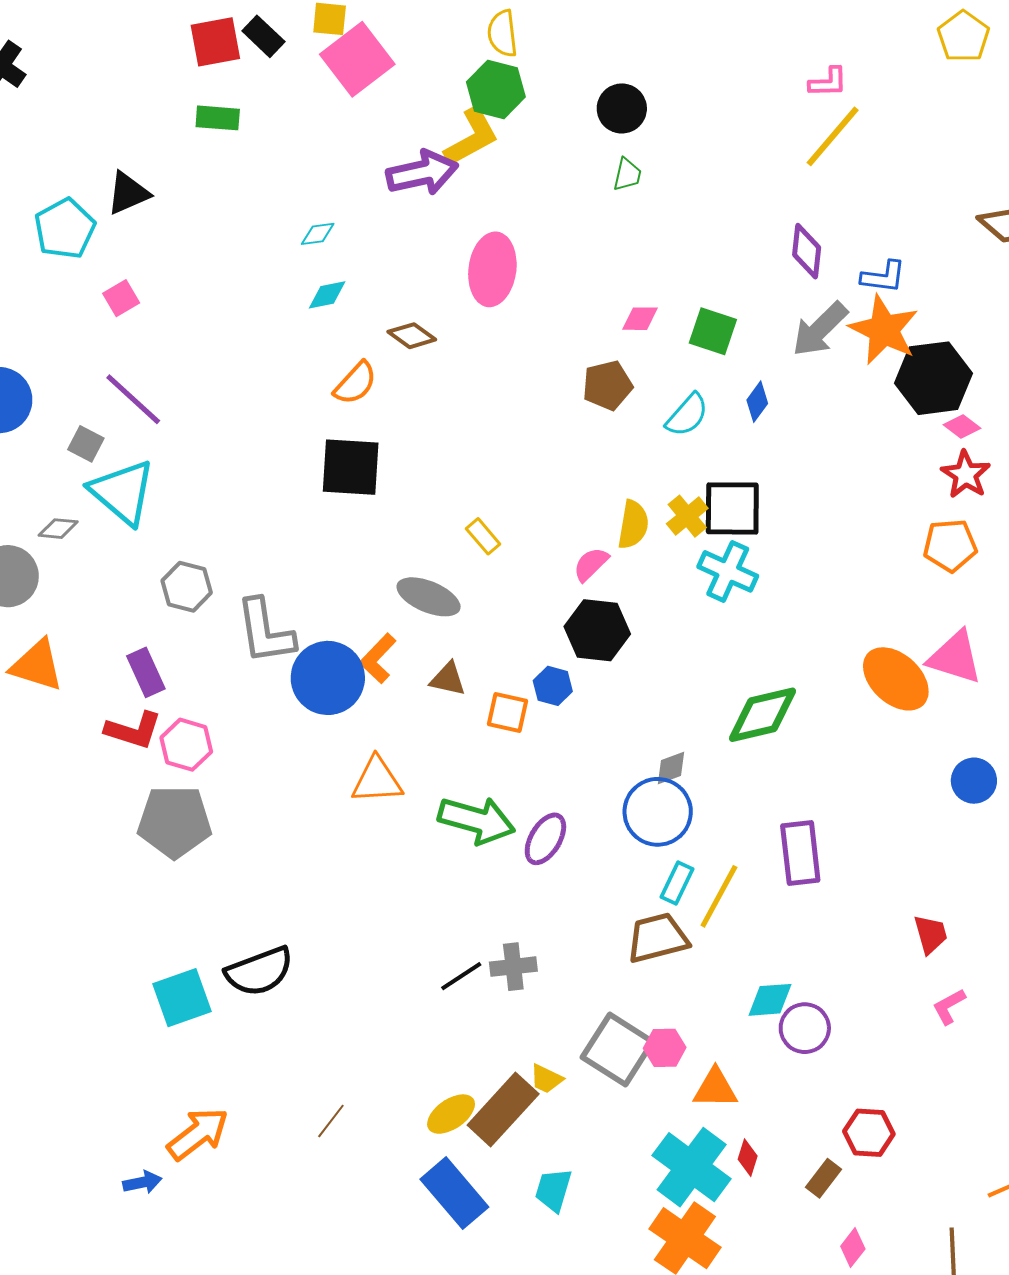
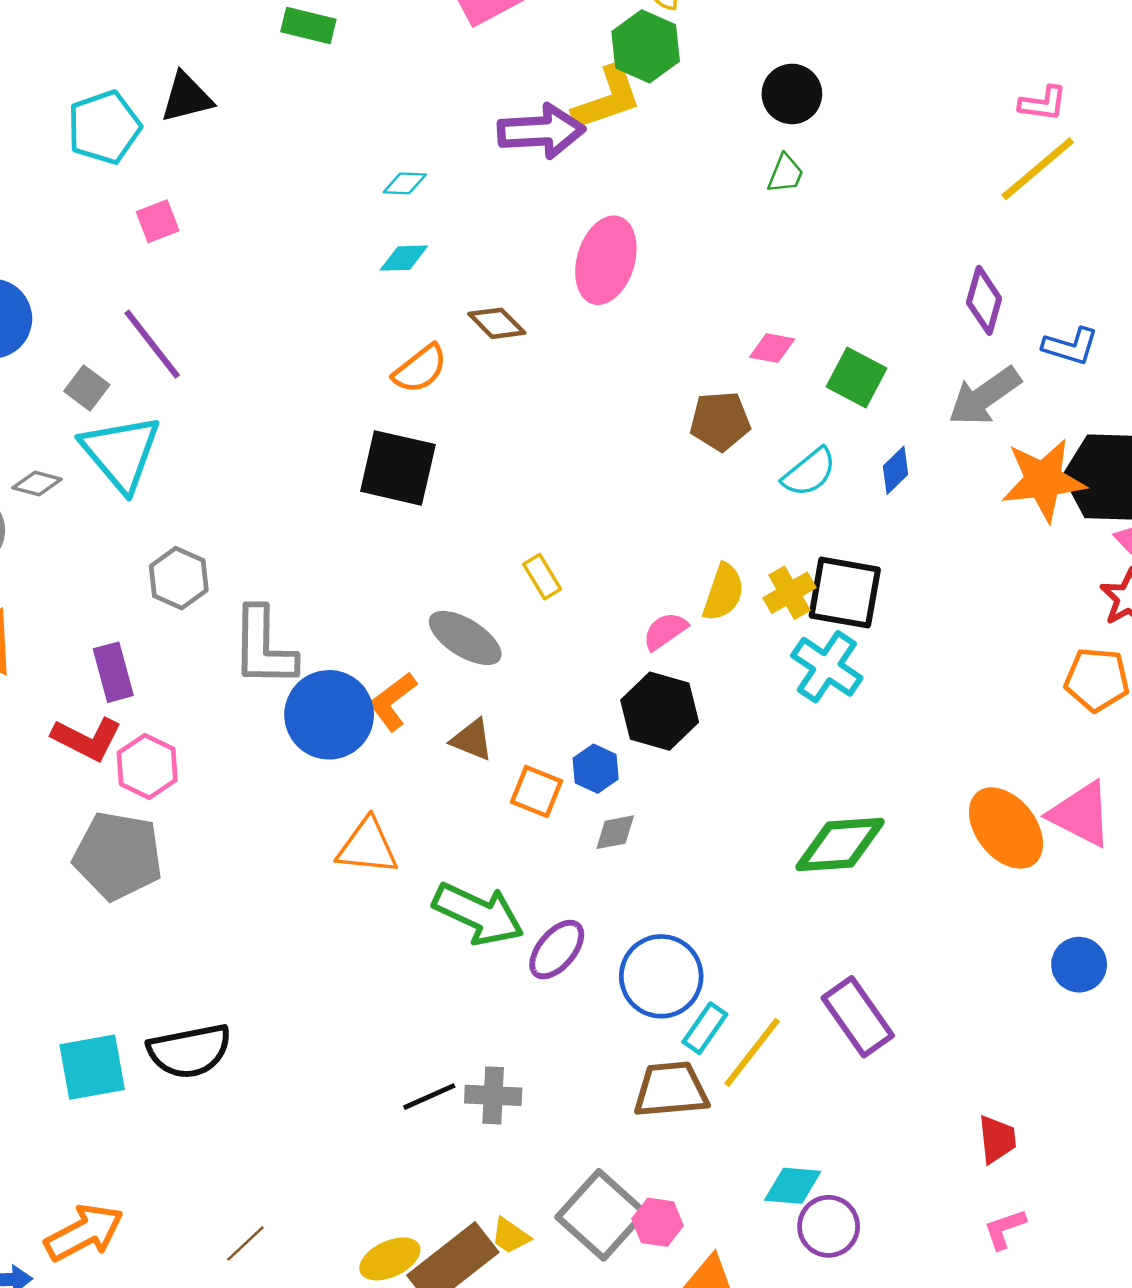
orange star: (884, 330) -> (1043, 480), moved, turned 30
gray diamond: (671, 768) -> (615, 832), moved
blue circle: (658, 812) -> (661, 976), moved
purple rectangle: (800, 853) -> (858, 1017), turned -38

